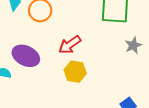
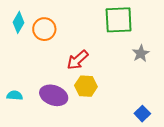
purple ellipse: (26, 56) -> (54, 95), moved

